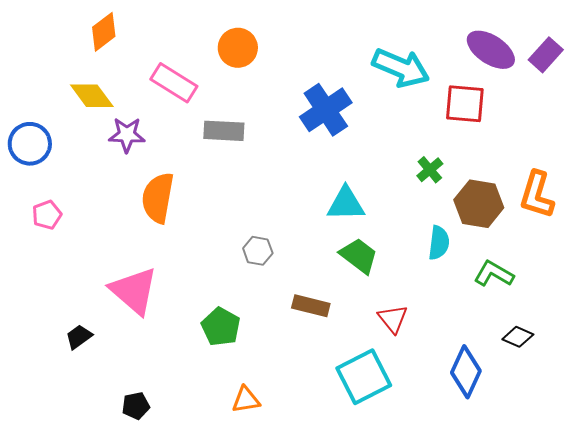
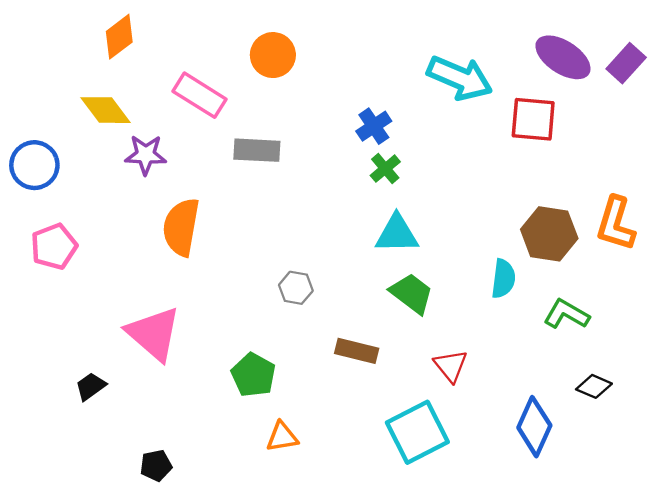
blue cross: (326, 110) -> (374, 126), size x0.6
green cross: (430, 170) -> (385, 169), moved
pink pentagon: (47, 215) -> (54, 247), size x1.4
orange triangle: (246, 400) -> (282, 437), moved

